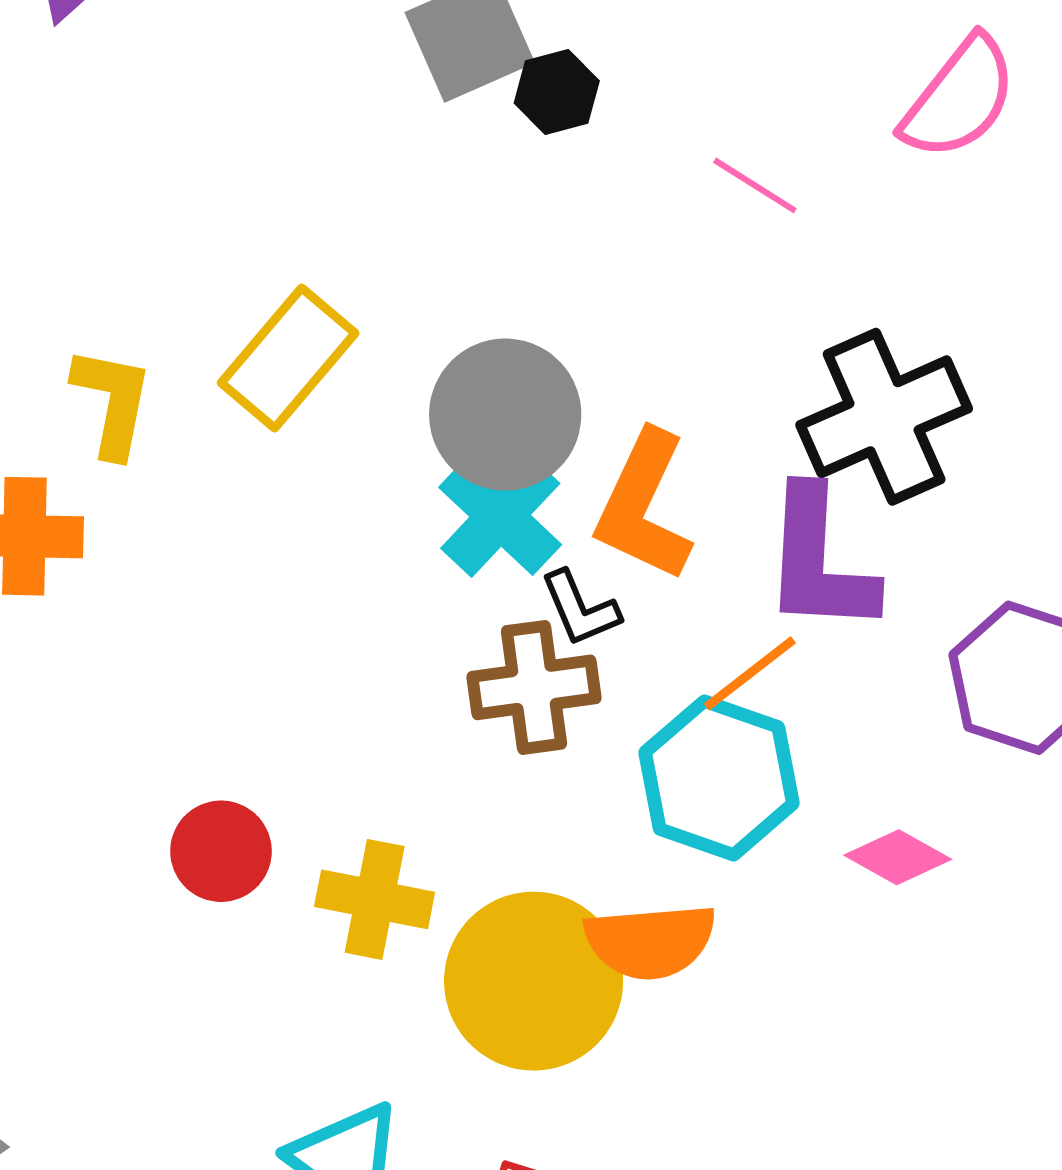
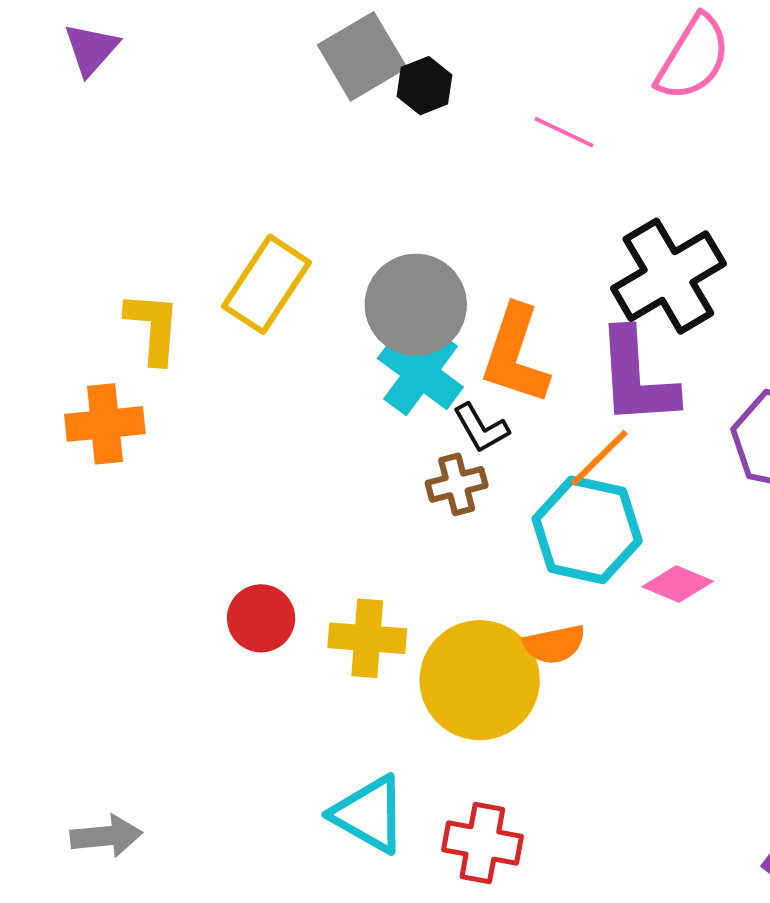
brown cross: (534, 687) -> (457, 484), size x0.7
pink diamond: (898, 857) -> (678, 584), moved
orange semicircle: (650, 941) -> (554, 644), size x0.7

